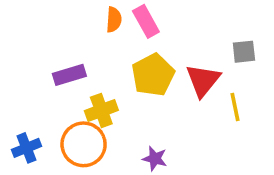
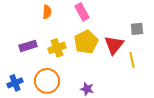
orange semicircle: (114, 20) -> (47, 12), moved
purple rectangle: (69, 75) -> (28, 46), moved
yellow cross: (101, 111) -> (57, 48), moved

